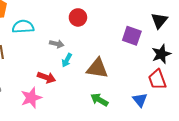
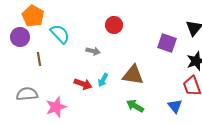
cyan semicircle: (23, 27) -> (60, 34), turned 50
cyan arrow: (67, 60) -> (103, 80), moved
pink star: (31, 98) -> (56, 107), moved

